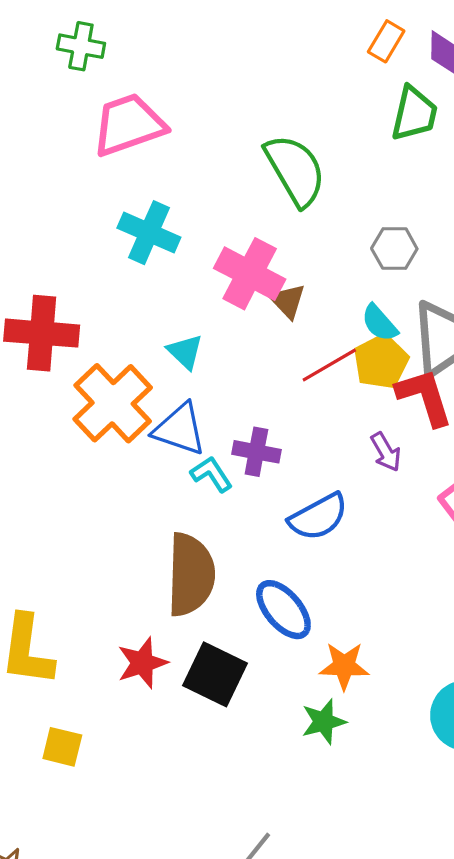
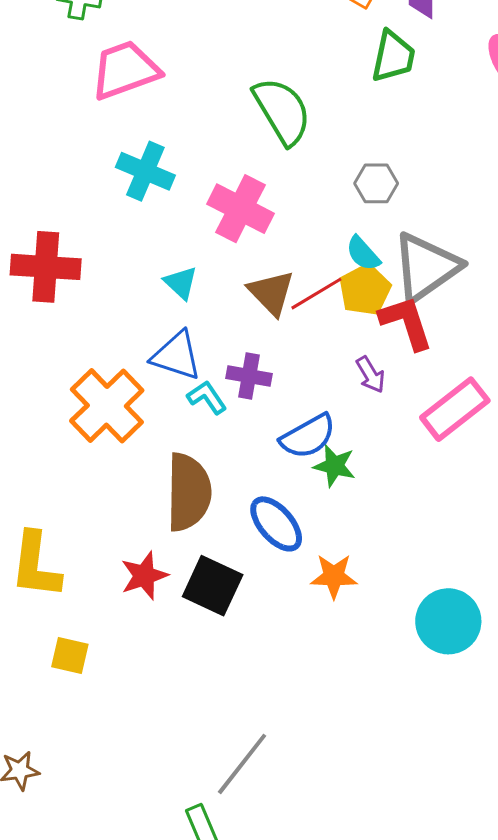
brown triangle: (288, 301) -> (271, 293), moved, size x1.4
orange cross: (113, 403) -> (107, 406), moved
green star: (324, 722) -> (334, 466), moved, turned 30

